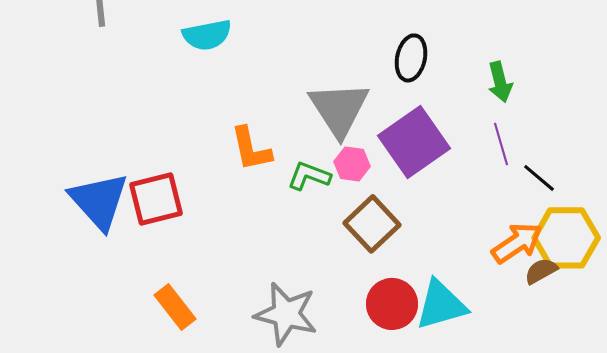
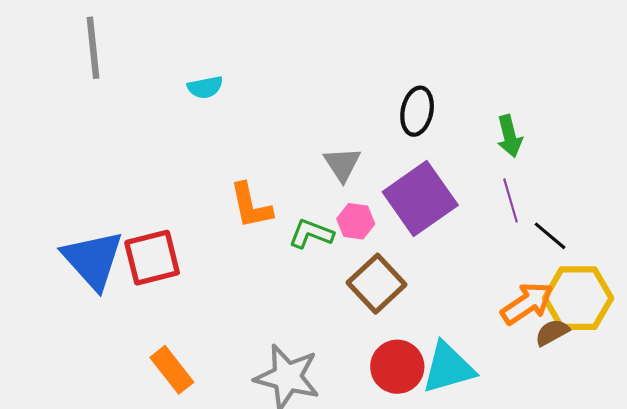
cyan semicircle: (207, 35) -> (205, 87), size x0.7
gray triangle: (339, 109) -> (342, 164), size x0.6

